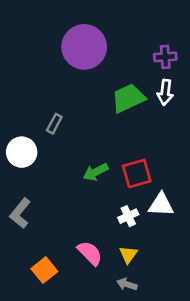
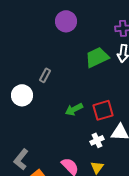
purple circle: (84, 47) -> (66, 21), size x0.7
gray L-shape: (20, 213) -> (21, 159), moved

